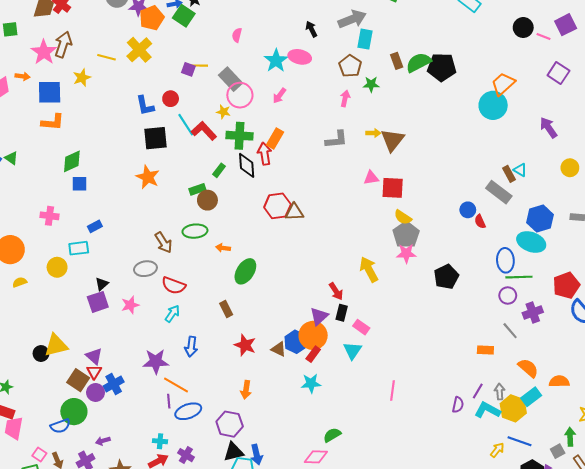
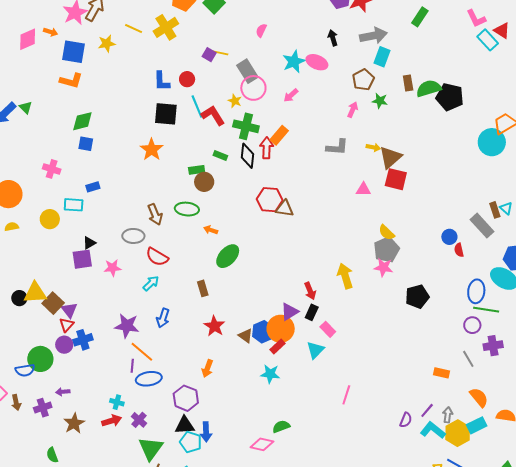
green rectangle: (219, 170) -> (220, 156), turned 64
red square: (393, 188) -> (396, 179), moved
brown square: (78, 380) -> (53, 303), moved

